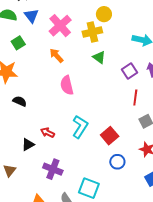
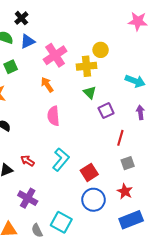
blue triangle: (31, 16) -> (28, 41), turned 35
purple square: (129, 71) -> (106, 111), moved
blue circle: (117, 162) -> (94, 200), size x1.5

